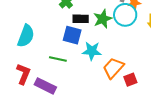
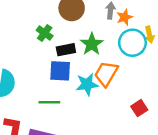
cyan circle: (125, 15) -> (132, 43), moved
orange trapezoid: (113, 68) -> (106, 74), moved

